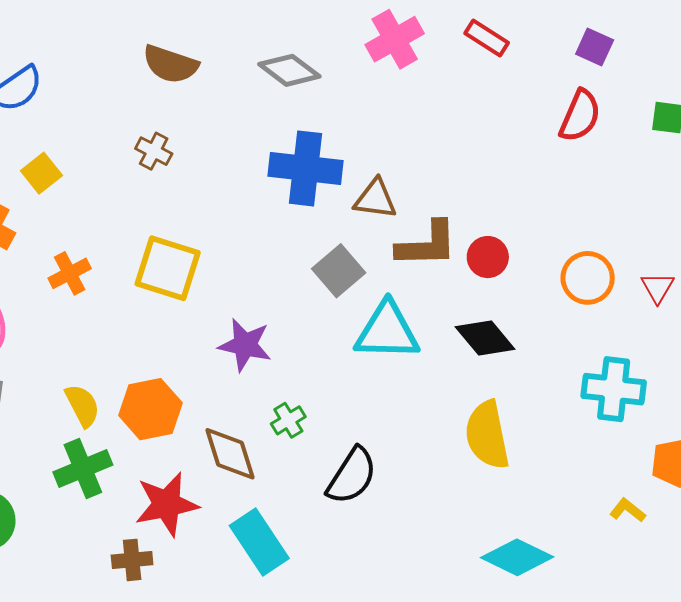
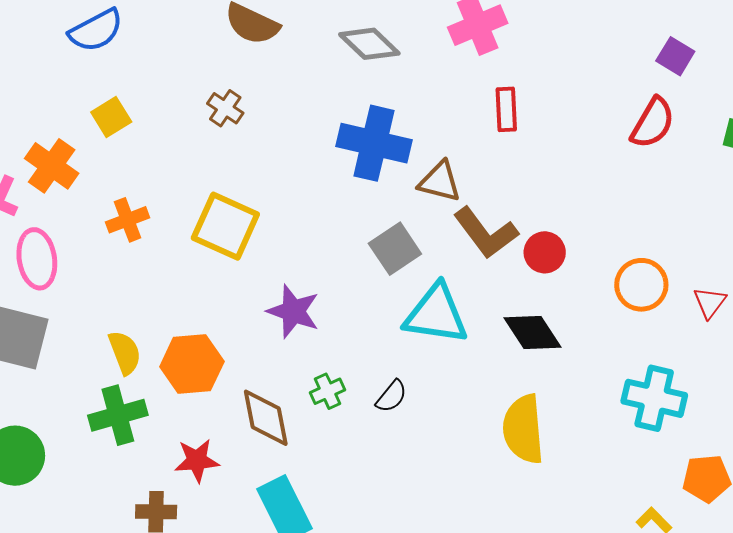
red rectangle: (487, 38) -> (506, 109), moved, turned 48
brown L-shape: (427, 244) -> (486, 233), turned 48
black semicircle: (352, 476) -> (391, 396), moved, size x0.6
red star: (167, 504) -> (197, 460), size x0.7

